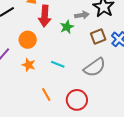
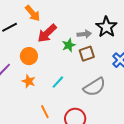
red arrow: (45, 16) -> (47, 33), turned 40
brown square: (98, 36) -> (87, 54), moved
cyan line: (58, 64) -> (58, 82), turned -72

